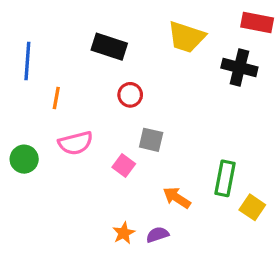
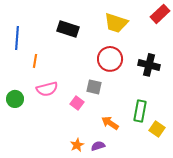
red rectangle: (257, 23) -> (160, 14), turned -54
black cross: (239, 67) -> (149, 65), moved
red circle: (130, 95) -> (110, 59), moved, size x1.6

